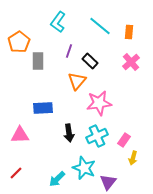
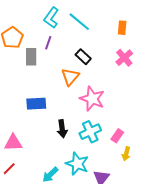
cyan line: (100, 26) -> (79, 22), moved
purple line: (69, 51) -> (48, 43), moved
pink star: (99, 103) -> (92, 99), turned 30
pink triangle: (20, 135) -> (13, 143), moved

